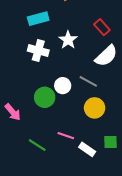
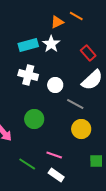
white star: (68, 40) -> (51, 44), moved
white circle: (63, 86) -> (55, 85), moved
white rectangle: (87, 149) -> (56, 175), moved

